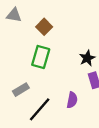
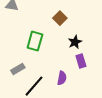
brown square: (44, 27) -> (60, 18), moved

